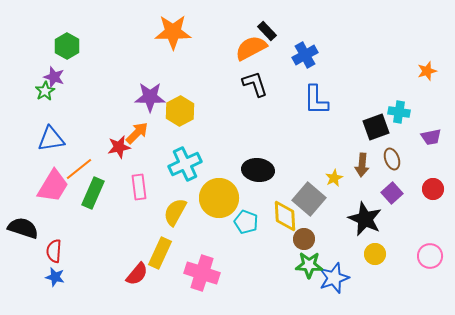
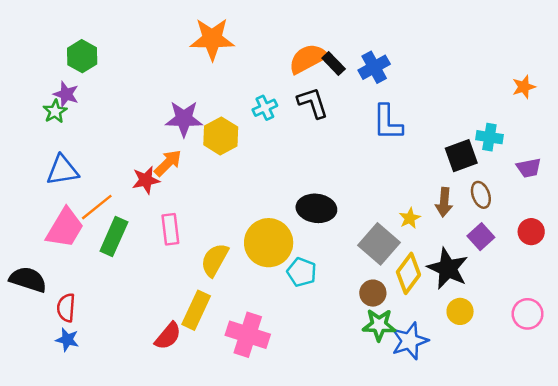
black rectangle: (267, 31) -> (334, 64), moved
cyan cross: (185, 164) -> (265, 108), moved, size x0.6
yellow diamond: (285, 216) -> (408, 273), moved, turned 40

